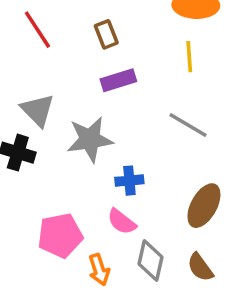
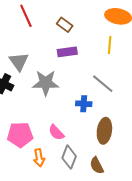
brown rectangle: (106, 34) -> (65, 25), turned -42
blue cross: (129, 181) -> (84, 104), moved
brown ellipse: (204, 206) -> (104, 131), turned -30

